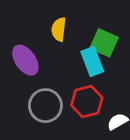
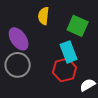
cyan rectangle: (92, 61) -> (69, 52), moved
gray circle: (45, 106) -> (18, 65), moved

